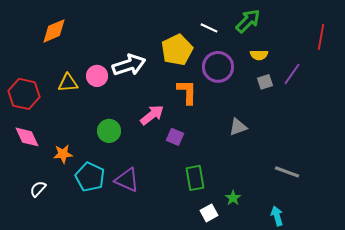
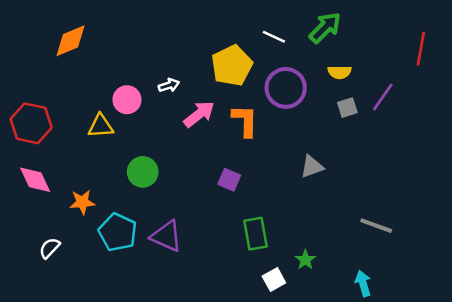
white arrow: (129, 65) -> (169, 85), size x0.5
yellow triangle: (68, 83) -> (101, 126), moved
pink arrow: (152, 115) -> (199, 114), moved

